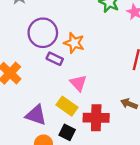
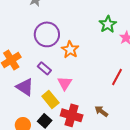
purple rectangle: (55, 59) -> (44, 68), moved
purple triangle: (36, 115) -> (25, 87), moved

